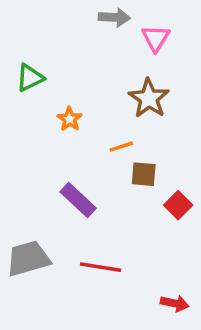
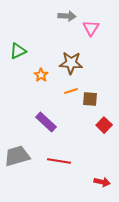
brown star: (149, 98) -> (71, 63), moved, turned -30
brown square: (144, 174) -> (90, 99), moved

